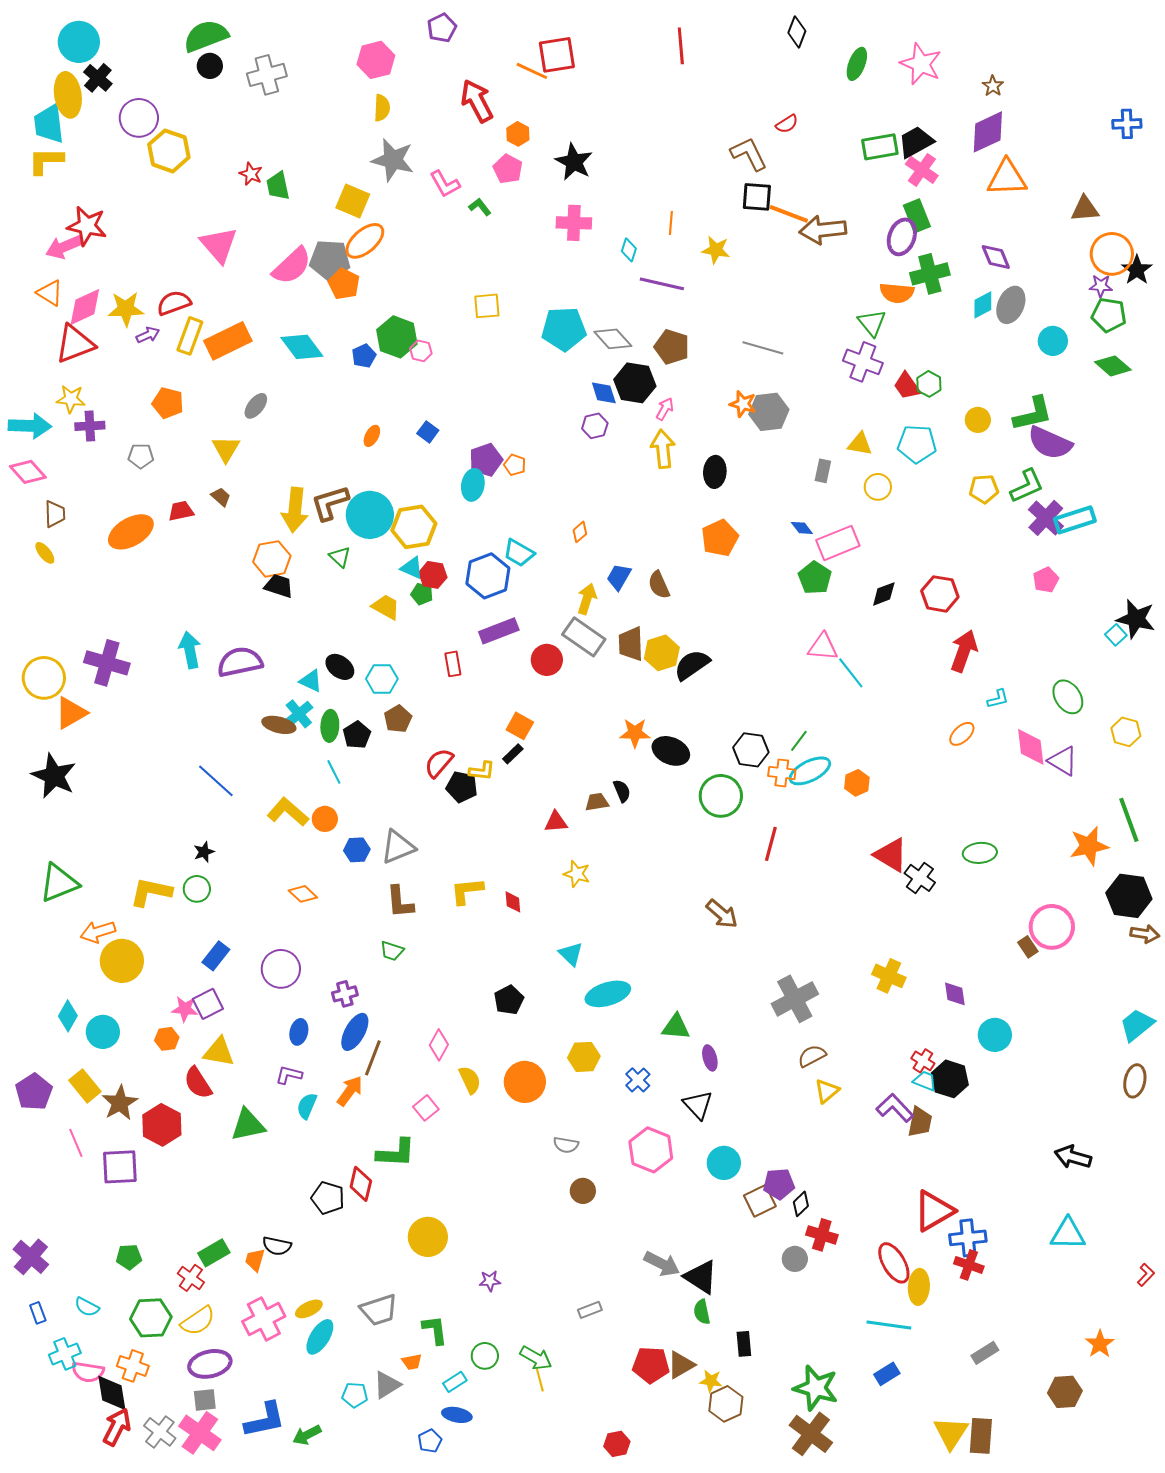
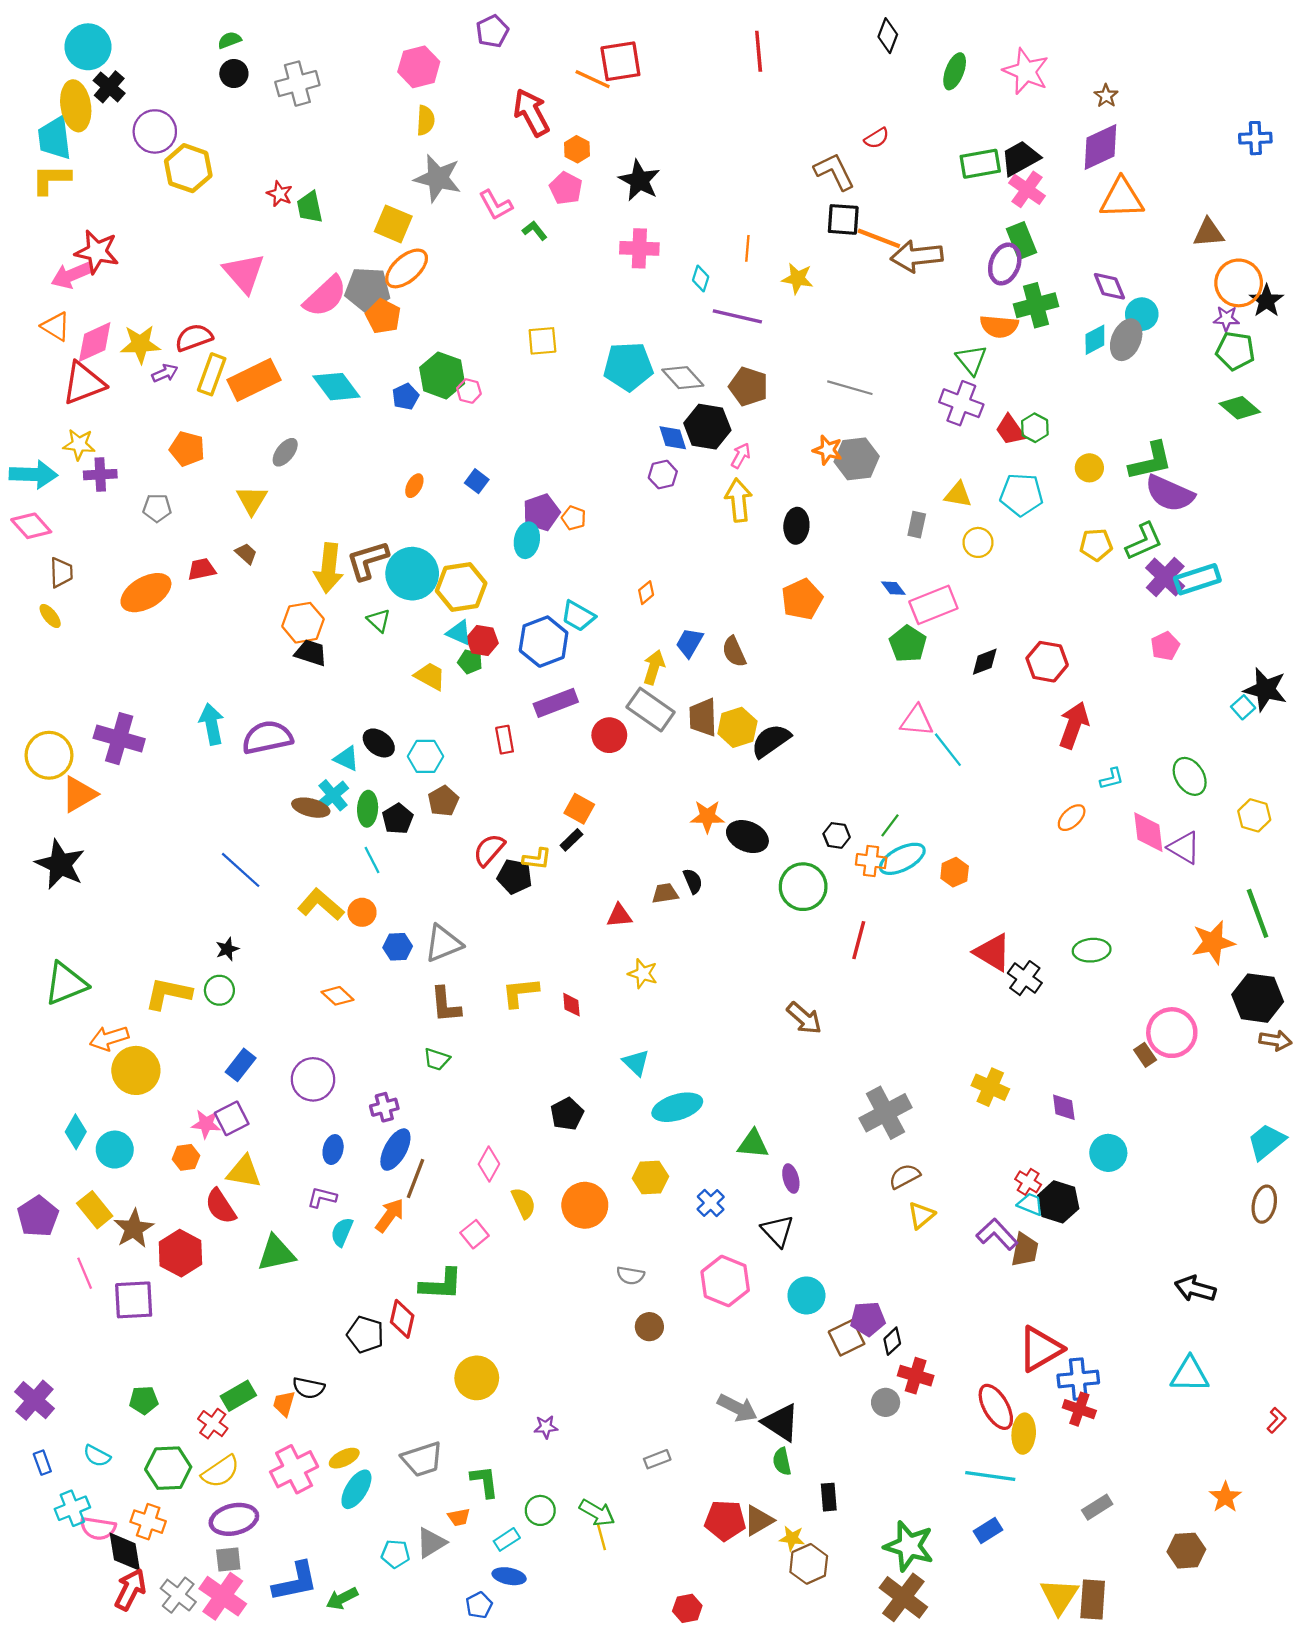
green semicircle: (206, 36) -> (229, 40), size x0.5
cyan circle: (1053, 341) -> (1142, 314), moved
black hexagon: (751, 750) -> (837, 835), size x0.7

